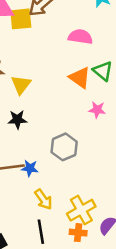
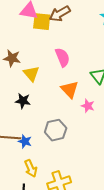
pink semicircle: (80, 37) -> (62, 57), moved, turned 48
orange triangle: (80, 78) -> (70, 89), moved
yellow triangle: (21, 85) -> (31, 74), turned -30

